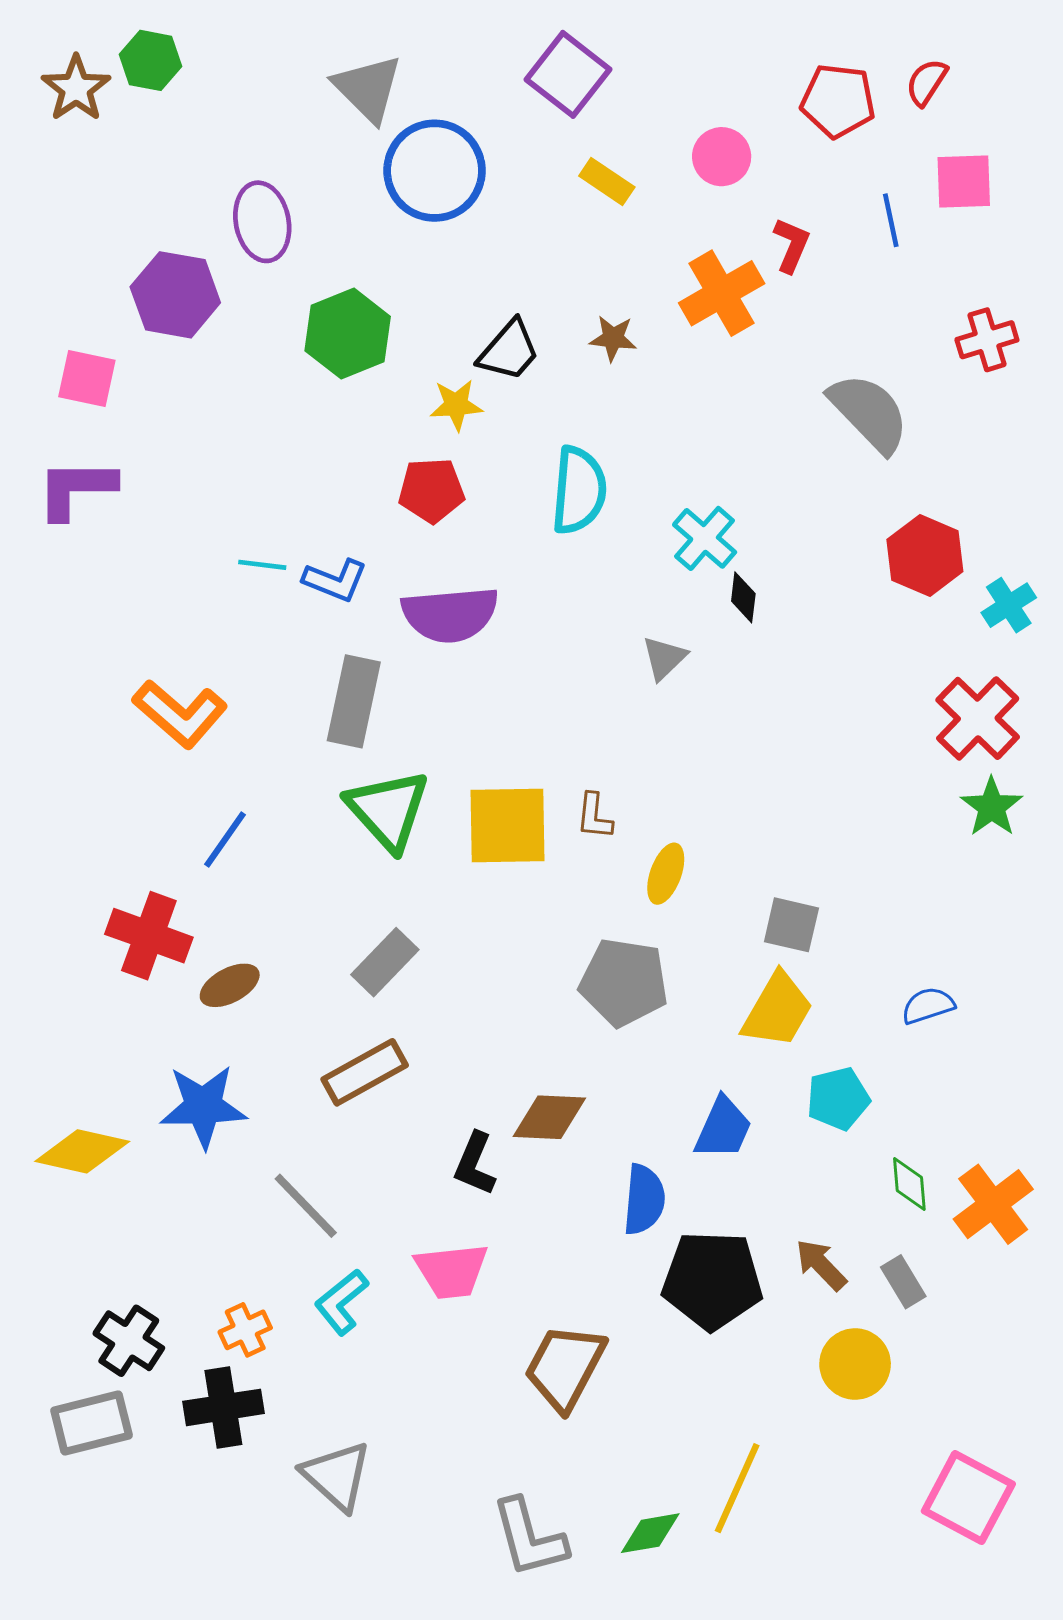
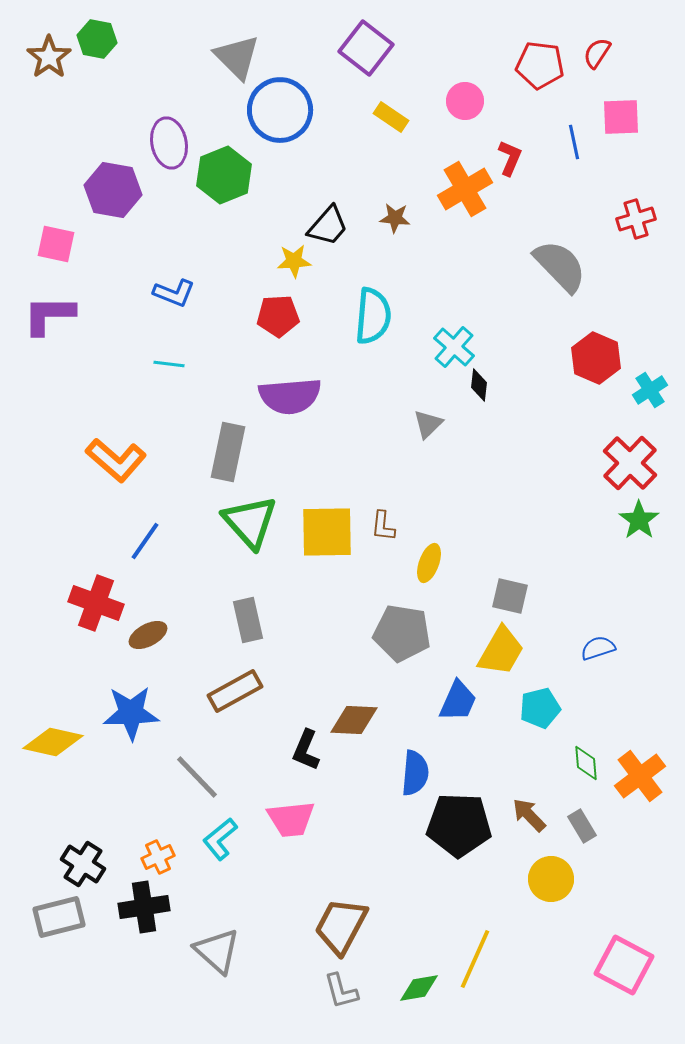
green hexagon: (348, 334) -> (224, 175), moved
blue L-shape: (335, 580) -> (174, 293), moved
gray rectangle: (385, 962) -> (248, 620), turned -57
blue trapezoid: (723, 1128) -> (458, 701), moved
brown trapezoid: (565, 1367) -> (341, 926), moved
gray L-shape: (529, 1538) -> (341, 991), size x0.7

